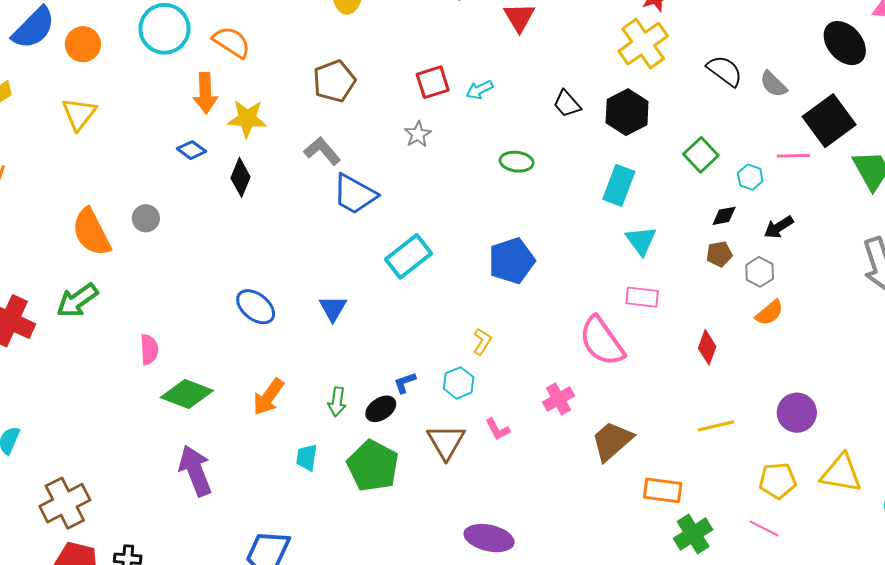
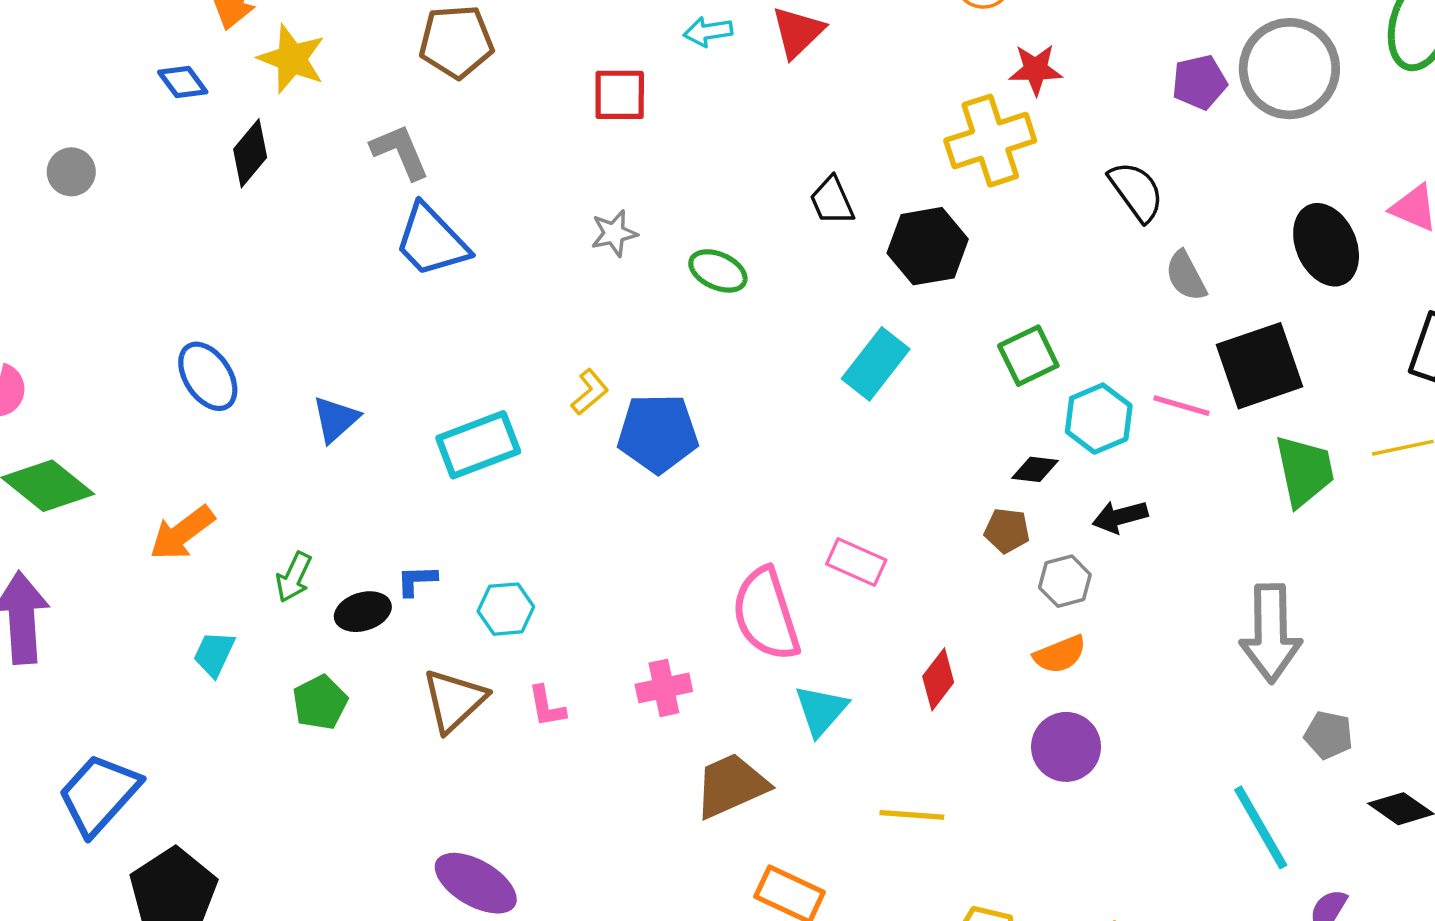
black semicircle: (725, 71) -> (1136, 191), moved
cyan arrow: (479, 90) -> (708, 32), moved
gray star: (418, 134) -> (614, 233), moved
cyan hexagon: (750, 177) -> (1099, 419), size x1.5
cyan triangle: (641, 241) -> (821, 710), moved
cyan rectangle: (408, 256) -> (478, 445), moved
yellow L-shape: (482, 342) -> (590, 392), moved
purple circle: (797, 413) -> (1066, 747), moved
green pentagon: (373, 466) -> (320, 702), size x0.6

